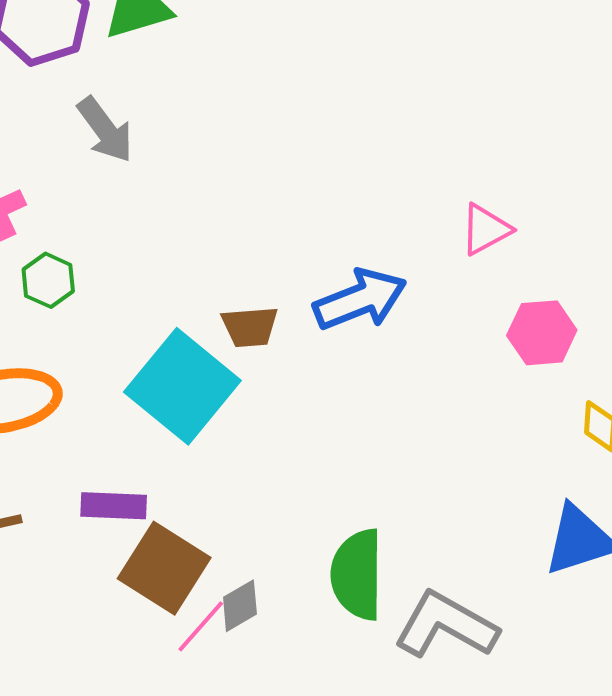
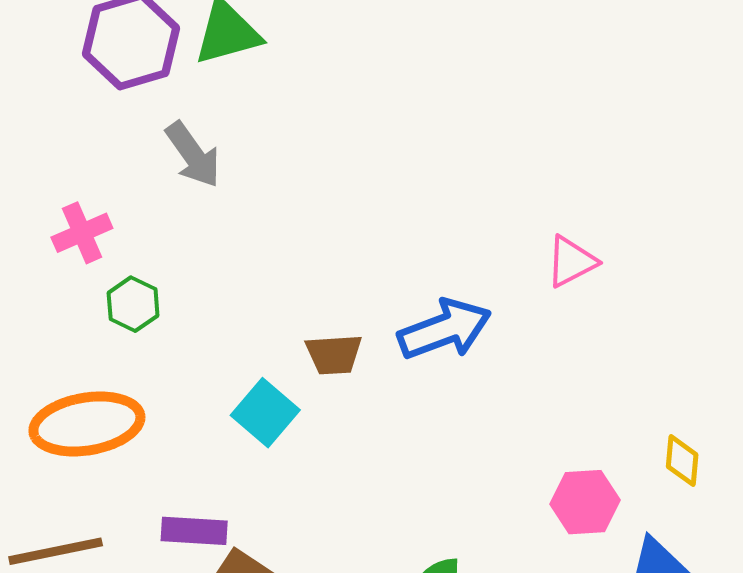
pink hexagon: (542, 333) -> (585, 502), moved
cyan square: (182, 386) -> (265, 413), size x0.6

